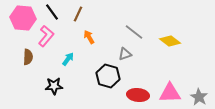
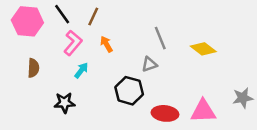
gray line: (134, 32) -> (160, 38), turned 30
pink L-shape: (46, 36) -> (73, 43), moved
gray star: (199, 97) -> (243, 98), moved, turned 30

